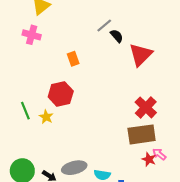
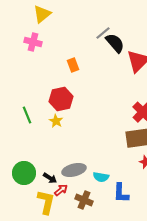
black semicircle: (117, 36) -> (115, 43), size x1.5
yellow star: (46, 117) -> (56, 121), moved

